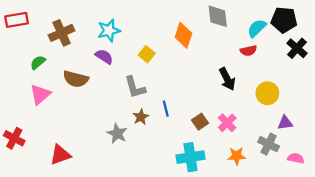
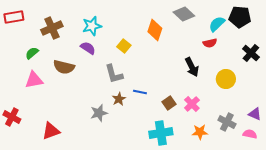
gray diamond: (218, 16) -> (184, 14), turned -40
black cross: (297, 48) -> (251, 53), moved
pink triangle: (40, 94) -> (34, 80), turned 30
blue line: (166, 109) -> (140, 92), turned -64
purple triangle: (285, 123) -> (255, 114), moved, turned 32
gray star: (117, 133) -> (99, 113), turned 30

